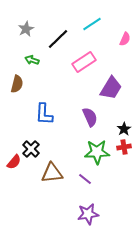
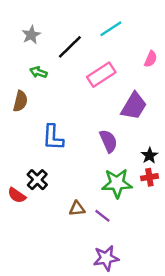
pink semicircle: (125, 39) -> (151, 59), moved
red semicircle: (14, 162) -> (17, 195), turned 84
brown triangle: (52, 173) -> (77, 209), moved, size x0.6

